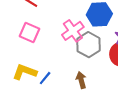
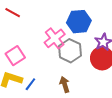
pink square: (30, 32) -> (15, 56), moved, turned 36

